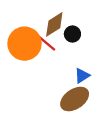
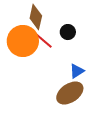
brown diamond: (54, 24) -> (36, 17), moved, turned -45

